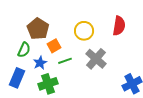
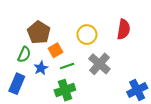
green cross: (48, 84) -> (65, 90), moved

